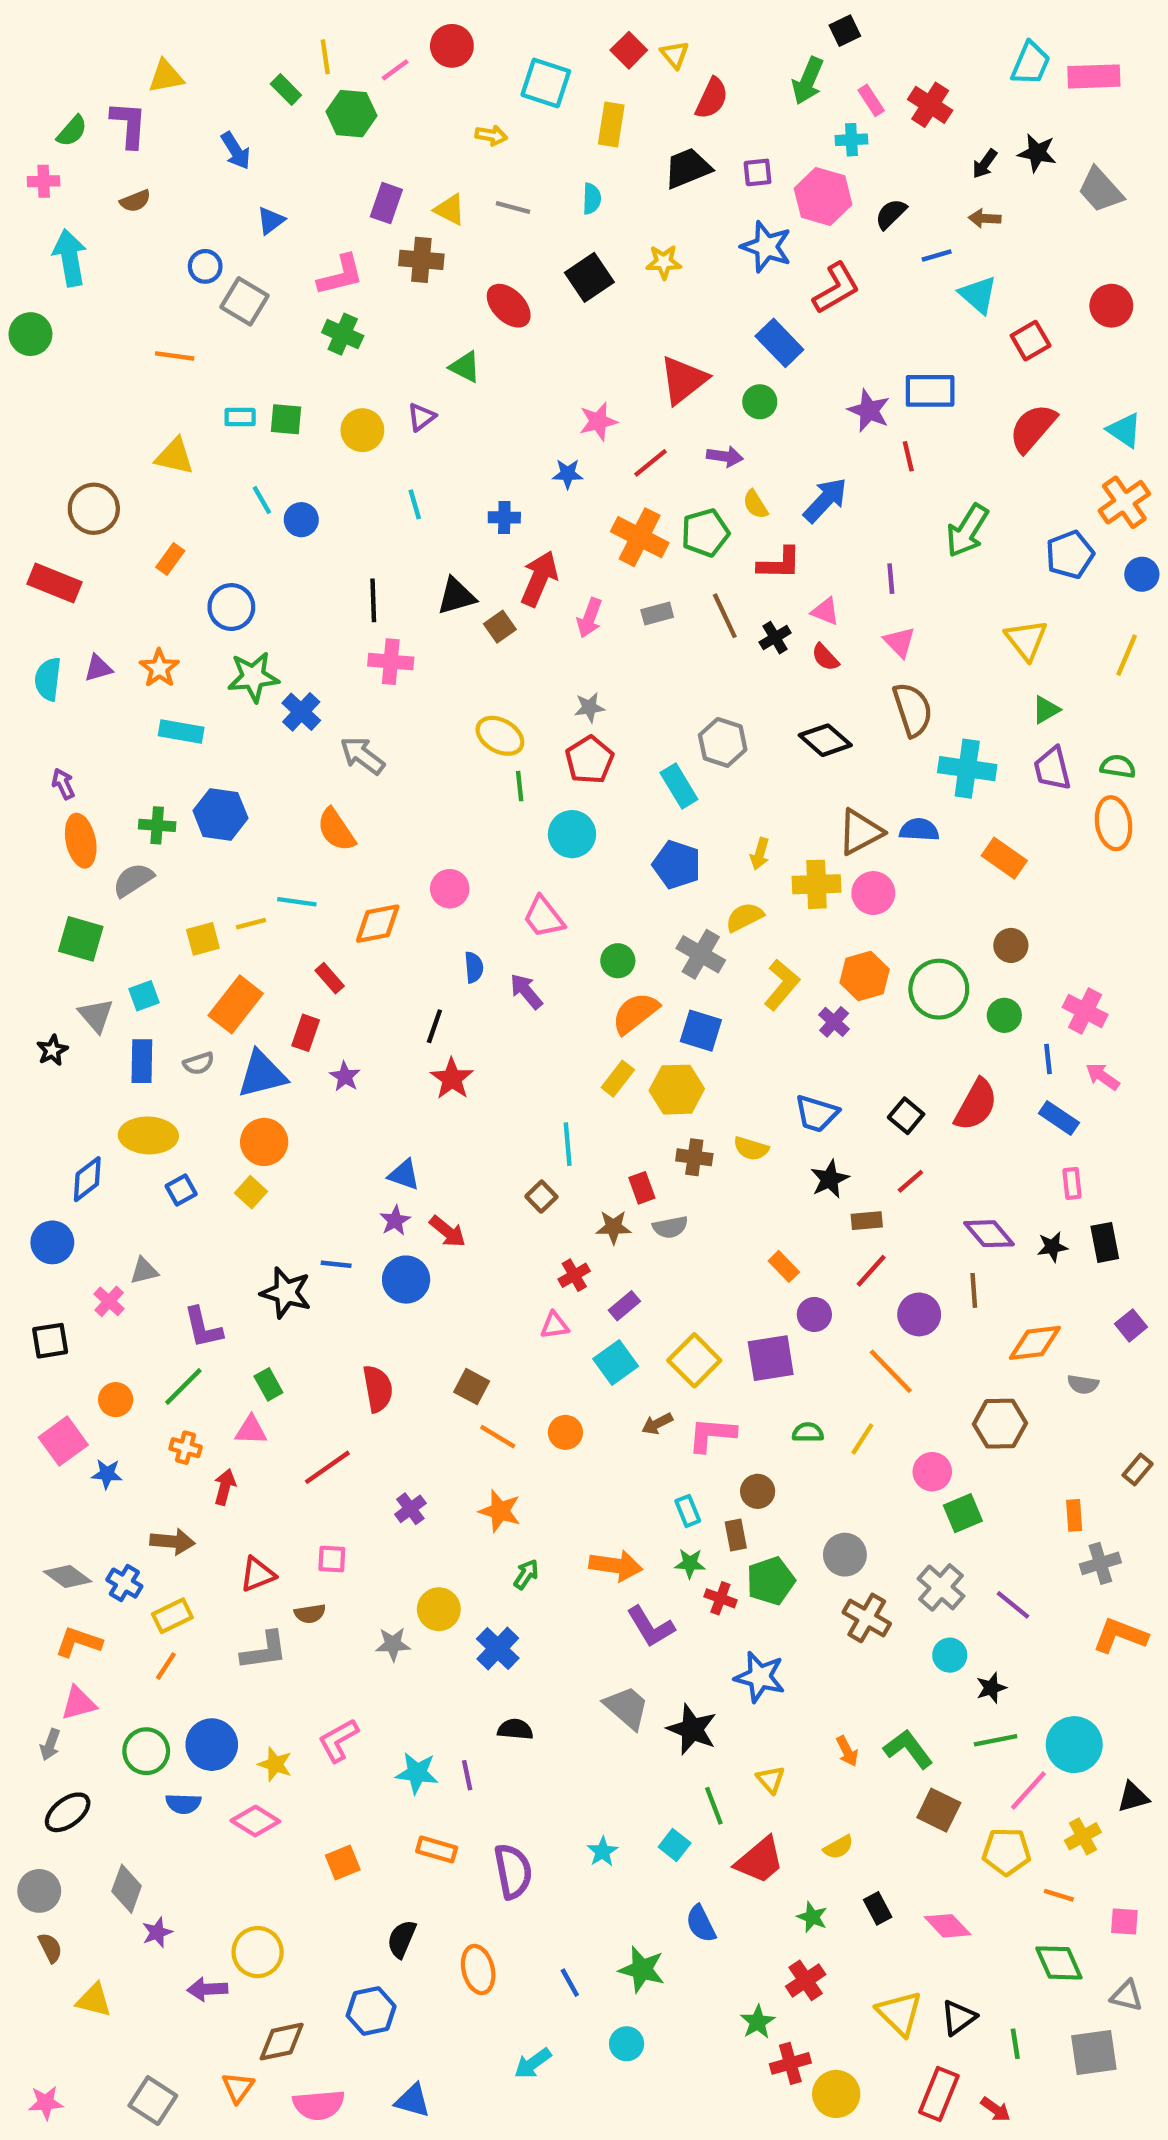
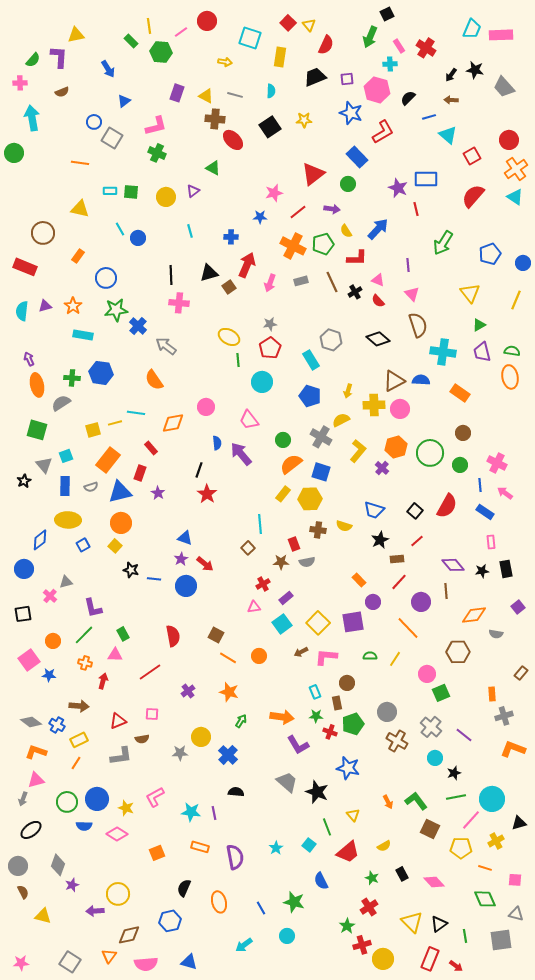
brown cross: (421, 260) -> (215, 119), moved
orange cross: (1124, 502) -> (516, 169), moved
purple arrow: (526, 991) -> (241, 454), size x1.4
black star: (286, 1293) -> (131, 570), moved, size x0.7

